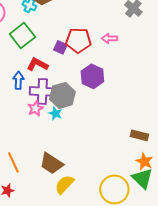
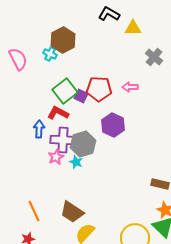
green square: (22, 35) -> (65, 91), moved

